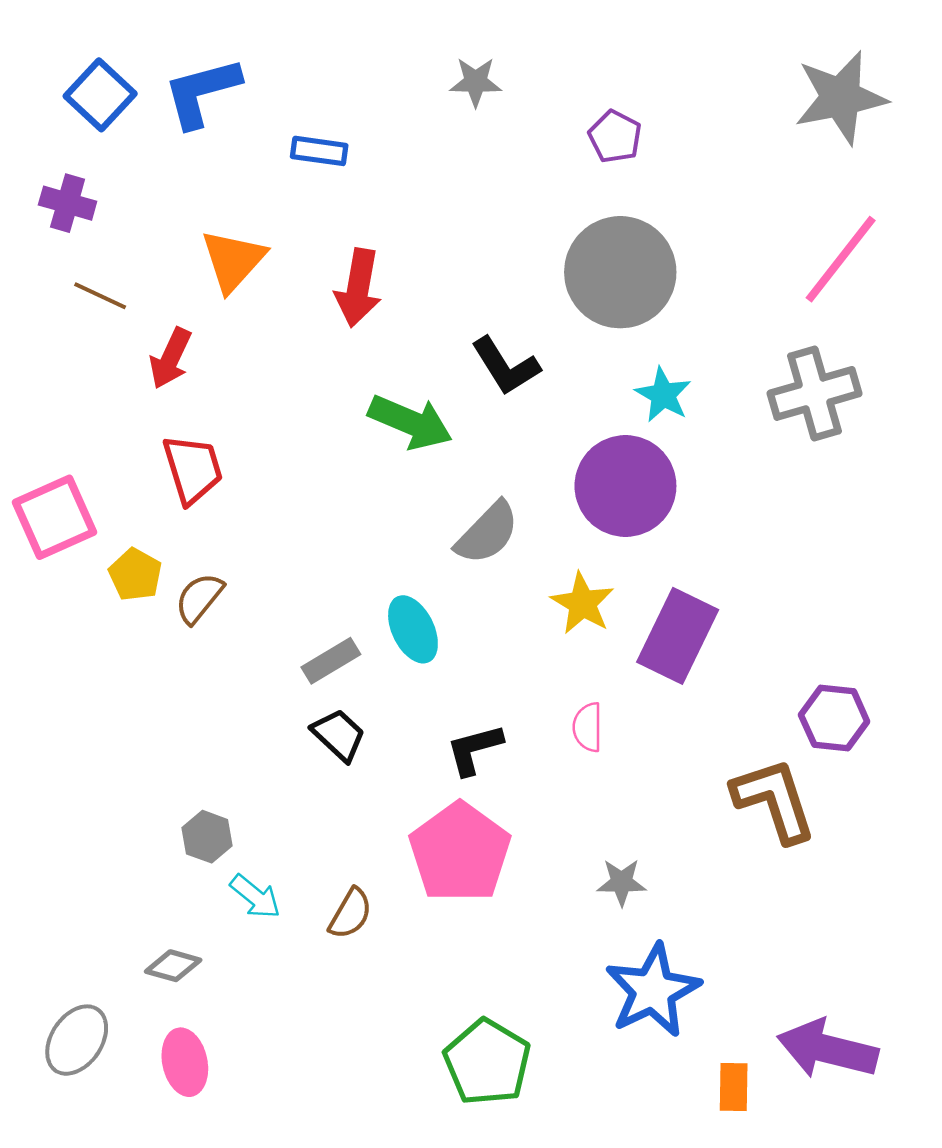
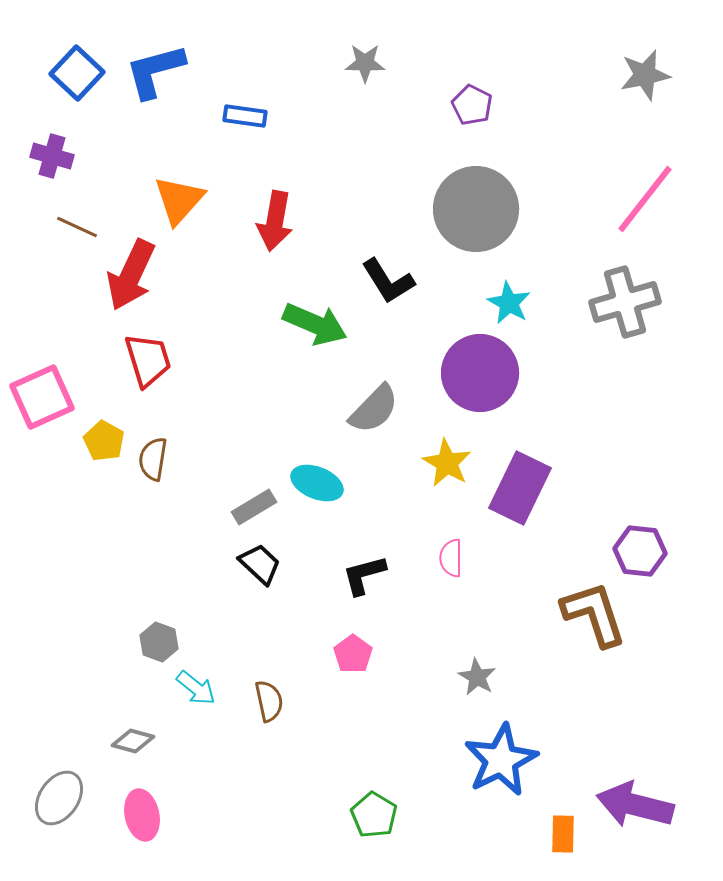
gray star: (841, 98) -> (645, 75), size x0.7
red arrow: (171, 358) -> (131, 275), size x1.5
brown semicircle: (199, 598) -> (153, 459), turned -30
cyan ellipse: (413, 629) -> (317, 483), turned -42
pink pentagon: (460, 852) -> (353, 654), size x0.5
gray star: (622, 882) -> (477, 677), turned 30
brown semicircle: (350, 914) -> (269, 701), turned -42
green pentagon: (487, 1062) -> (374, 815), size x0.7

